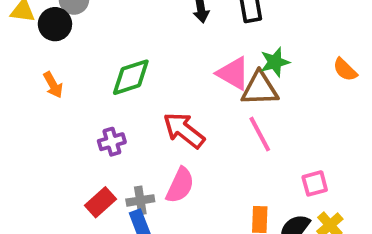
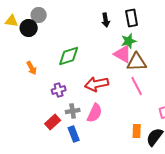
green star: (275, 62) -> (129, 41), moved
orange arrow: (53, 85) -> (32, 68), moved
red arrow: (184, 130) -> (97, 84), turned -50
gray cross: (140, 200) -> (73, 111), moved

